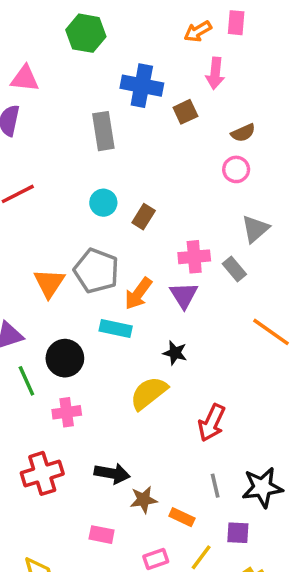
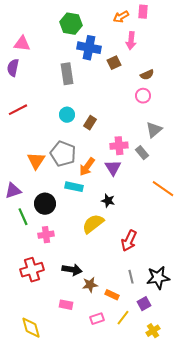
green hexagon: (86, 33) -> (71, 24), moved
purple square: (238, 533) -> (144, 304), turned -32

